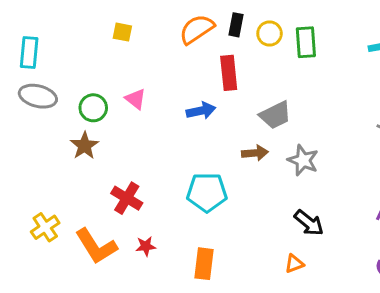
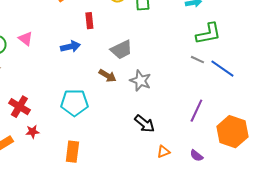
red rectangle: (229, 73) -> (89, 21), size x0.7
brown arrow: (255, 153) -> (107, 76), turned 36
red star: (146, 246) -> (32, 132), moved
orange triangle: (294, 264) -> (163, 152), moved

